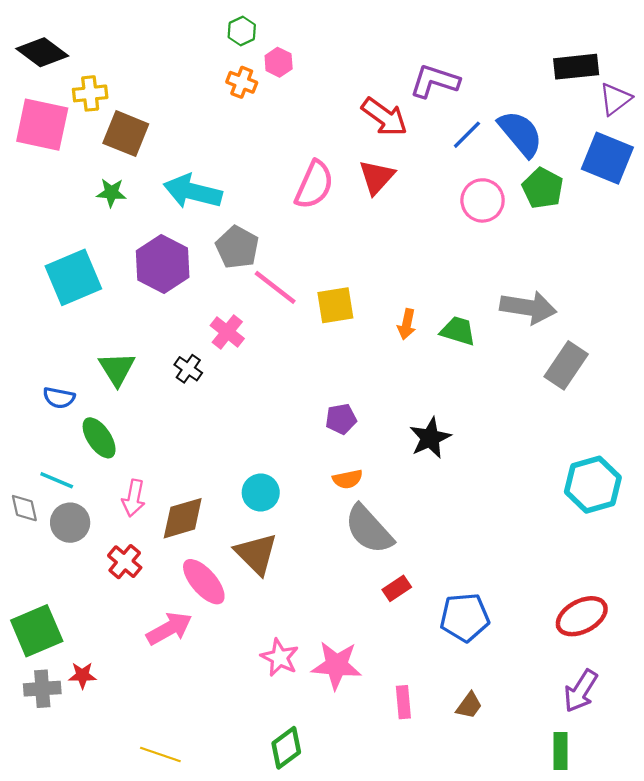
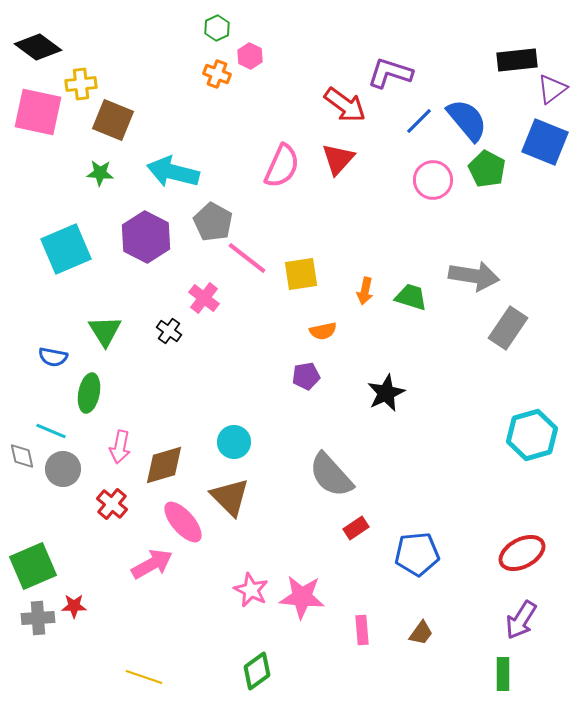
green ellipse: (99, 438) -> (89, 393), turned 45
orange semicircle: (348, 479) -> (323, 331), moved

